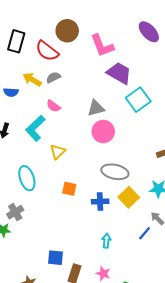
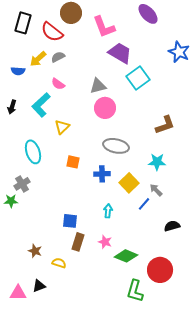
yellow arrow: (32, 80) -> (38, 59), turned -72
yellow square: (129, 197) -> (129, 183), moved
blue square: (56, 258) -> (70, 221), moved

